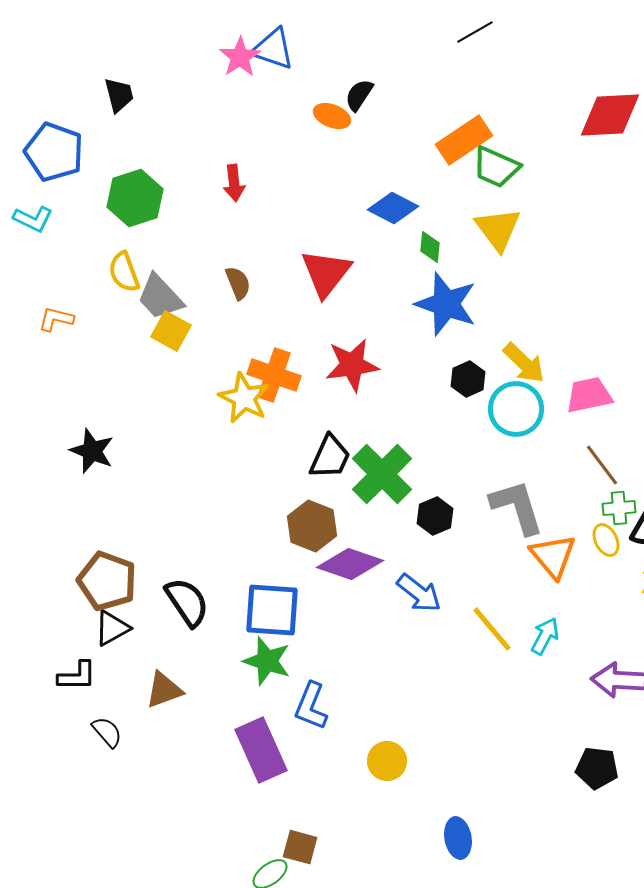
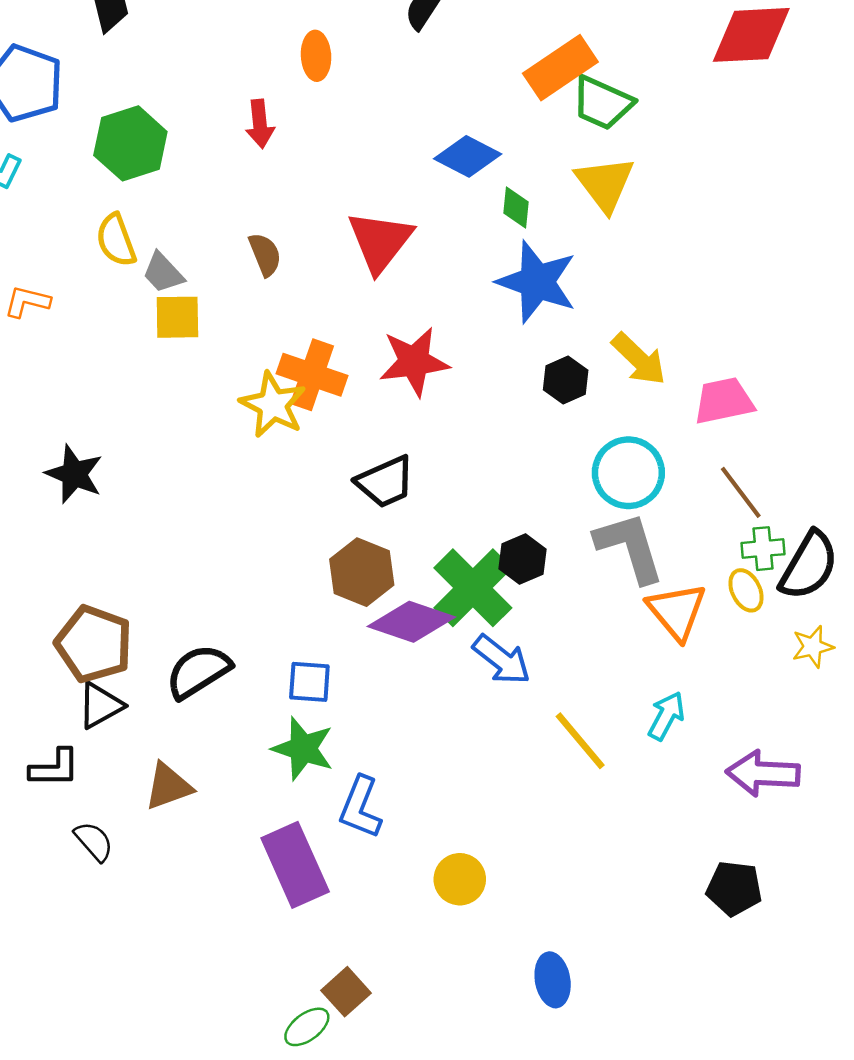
orange ellipse: (332, 116) -> (316, 56), moved, turned 66
gray trapezoid: (160, 297) -> (163, 273), size x0.7
yellow square: (171, 331) -> (177, 317), turned -30
cyan circle: (516, 409) -> (628, 473), moved
black trapezoid: (330, 457) -> (385, 482), turned 42
green cross: (382, 474) -> (473, 588), moved
black semicircle: (187, 602) -> (198, 671), turned -88
blue square: (272, 610) -> (309, 682), size x0.6
yellow line: (492, 629) -> (580, 741), moved
brown square: (300, 847) -> (346, 992), turned 33

